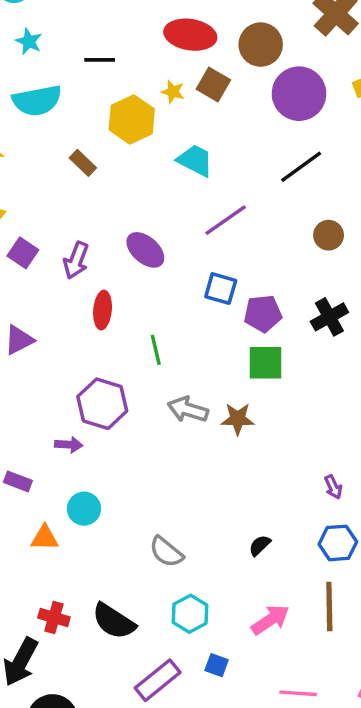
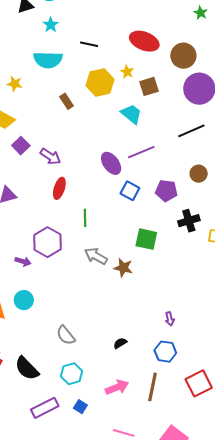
brown square: (213, 85) -> (149, 86), moved, turned 30
purple ellipse: (145, 250) -> (111, 163), moved
purple arrow: (76, 260) -> (50, 156), turned -90
purple pentagon: (263, 314) -> (166, 191), moved

